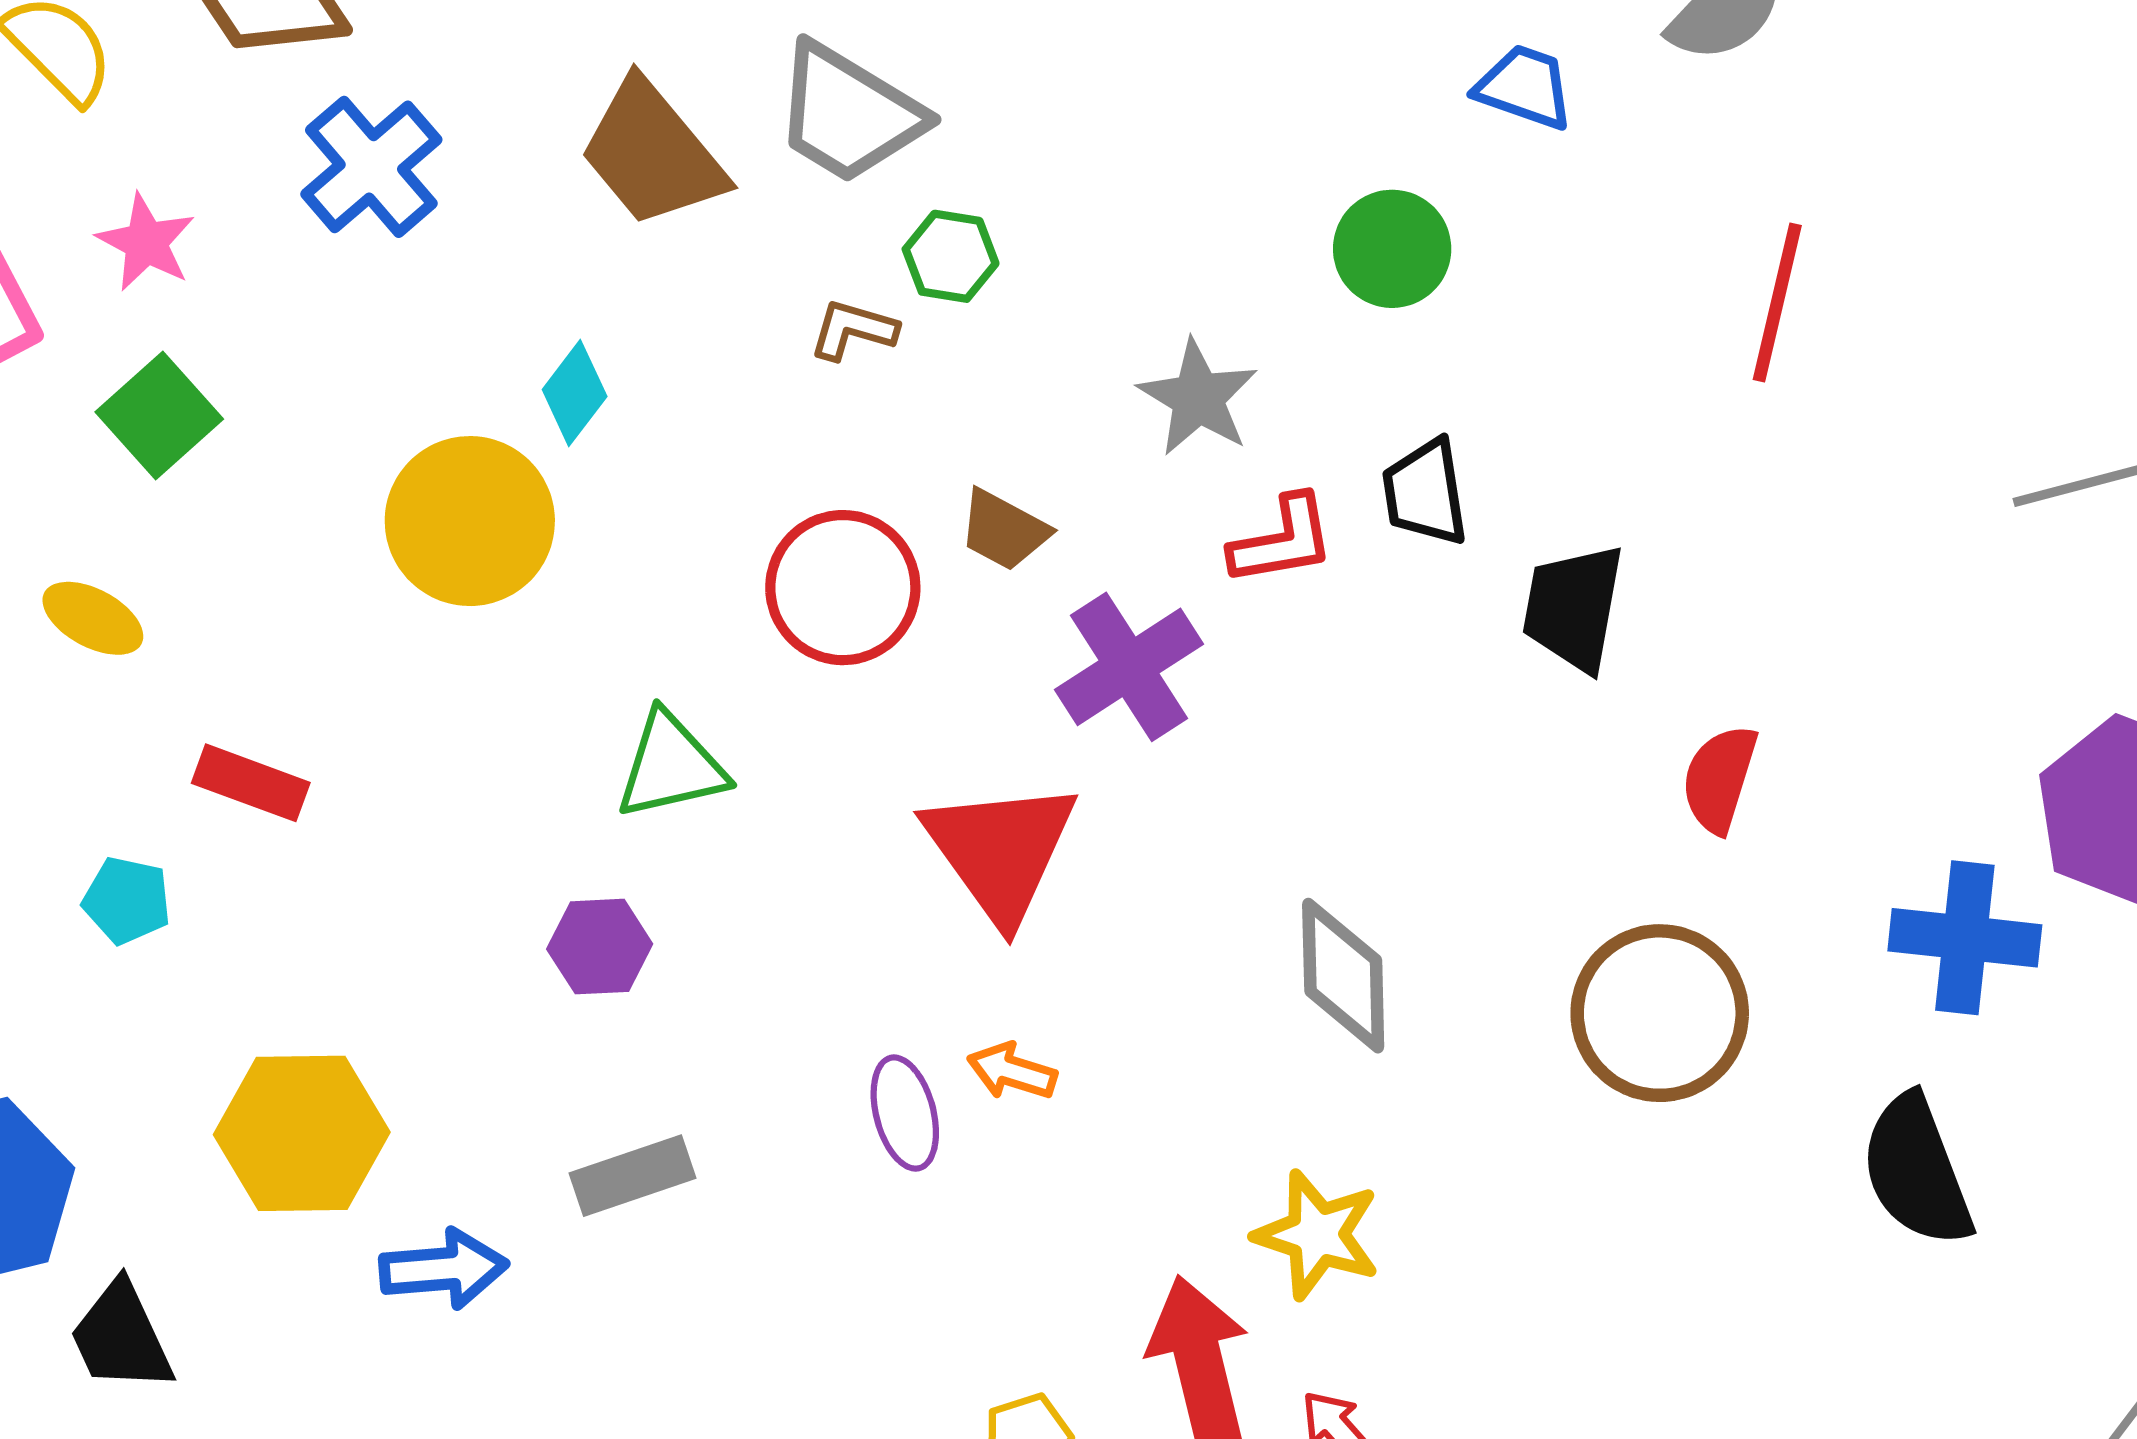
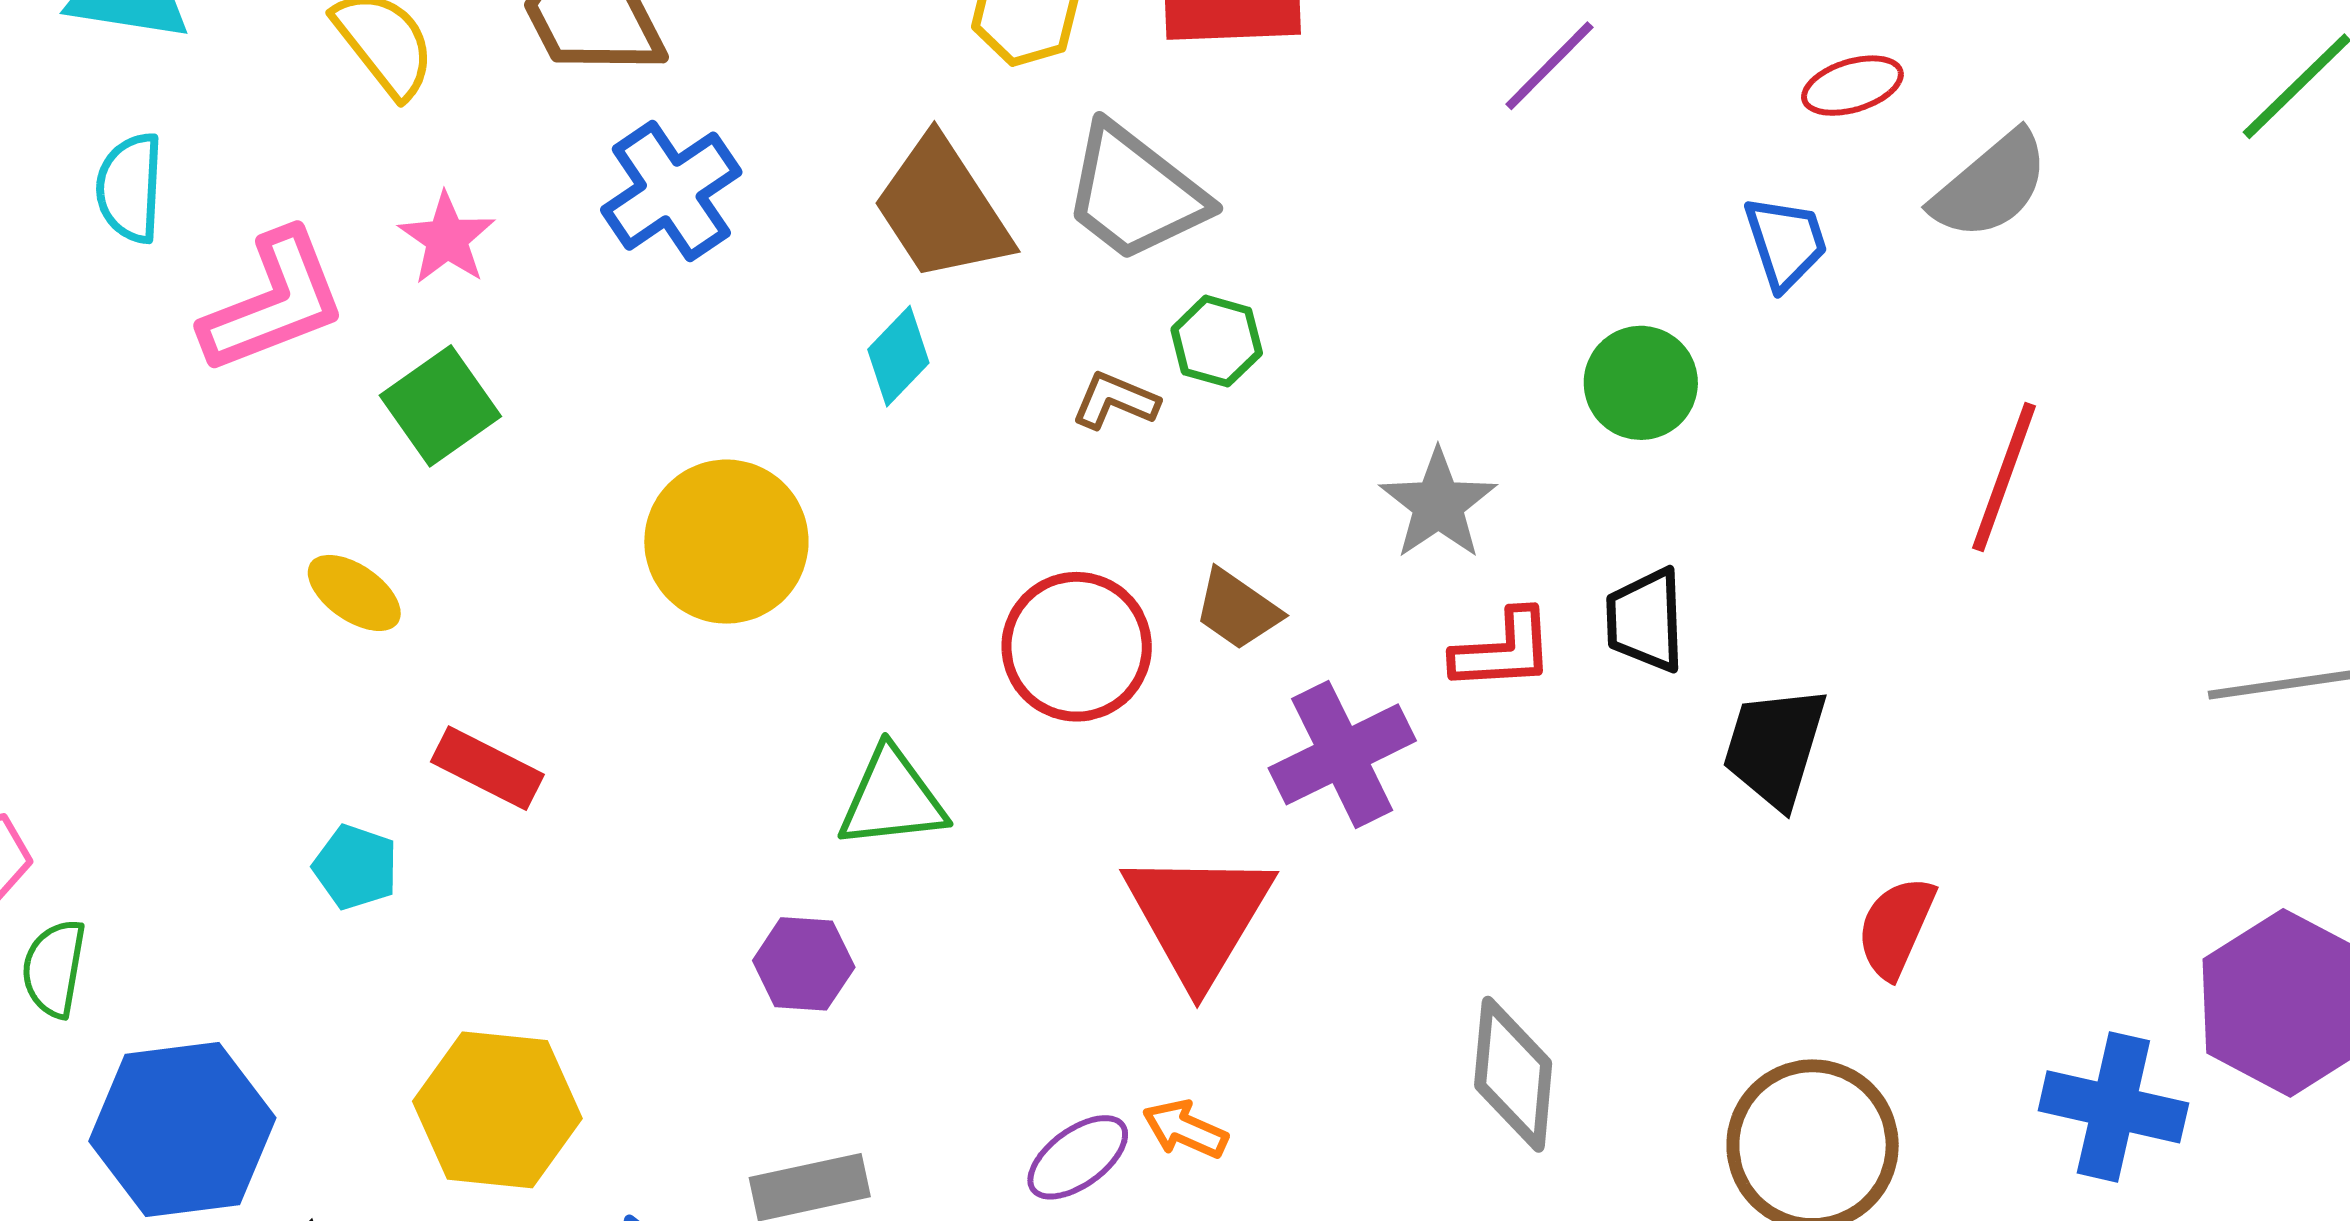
blue trapezoid: (1525, 87) -> (1786, 243), turned 46
cyan diamond: (575, 393) -> (898, 356), moved
purple ellipse: (905, 1113) -> (1078, 1157), turned 62

